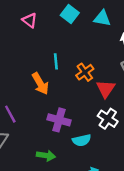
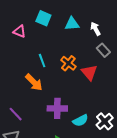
cyan triangle: (102, 18) -> (72, 24), moved
pink triangle: (30, 20) -> (19, 31), moved
white cross: (108, 119) -> (105, 121), moved, turned 30

